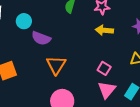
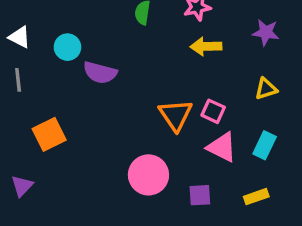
orange triangle: (56, 65) -> (176, 115), moved
pink triangle: (107, 90) -> (222, 147), turned -36

